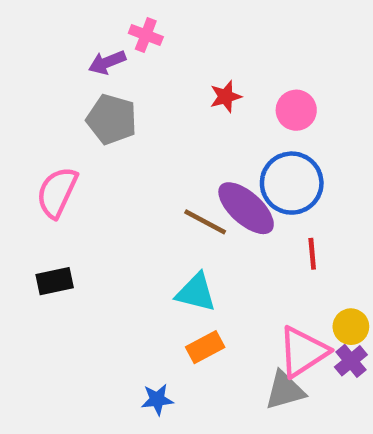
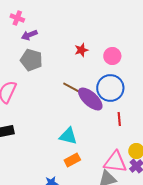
pink cross: (146, 35) -> (17, 18), moved
brown line: (205, 222) -> (72, 88), moved
pink triangle: (303, 352) -> (115, 162), turned 40

